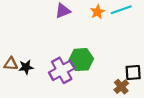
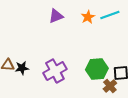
green hexagon: (81, 60) -> (97, 69), moved

